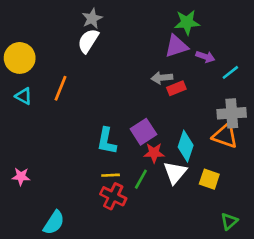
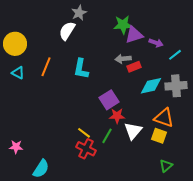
gray star: (92, 18) -> (79, 13), moved
green star: (187, 22) -> (123, 25), moved
orange triangle: (225, 136) -> (164, 118), moved
cyan L-shape: (107, 141) -> (81, 69), moved
cyan diamond: (186, 146) -> (151, 86), moved, turned 60
yellow line: (111, 175) -> (84, 133), turned 40
pink star: (21, 177) -> (16, 147), moved
green triangle: (229, 221) -> (166, 166), moved

